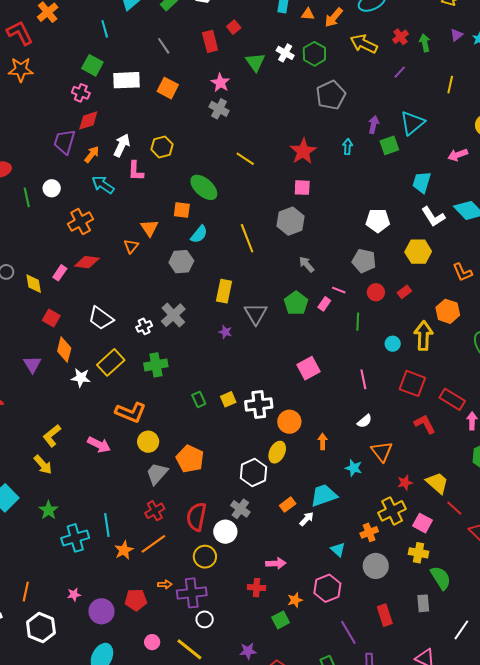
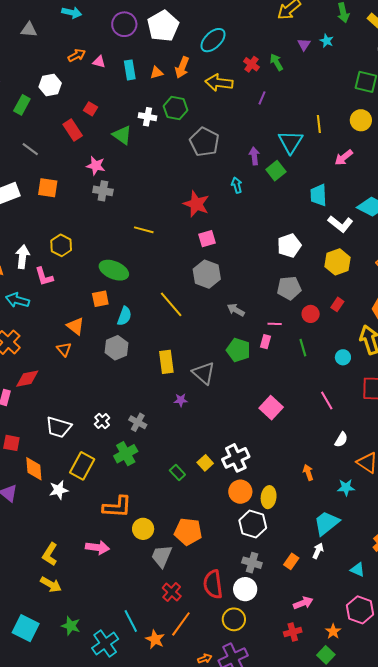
yellow line: (450, 85) -> (319, 124), moved
gray cross: (173, 315) -> (138, 422), moved, size x0.7
orange circle: (289, 422) -> (240, 492), moved
orange rectangle: (288, 505) -> (291, 561), moved

